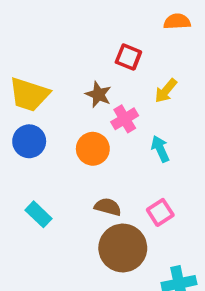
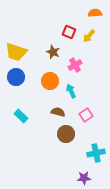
yellow arrow: (166, 91) -> (89, 36), moved
pink cross: (125, 119) -> (75, 65), moved
cyan arrow: (160, 149) -> (71, 91), moved
brown circle: (123, 248) -> (66, 134), size x0.7

